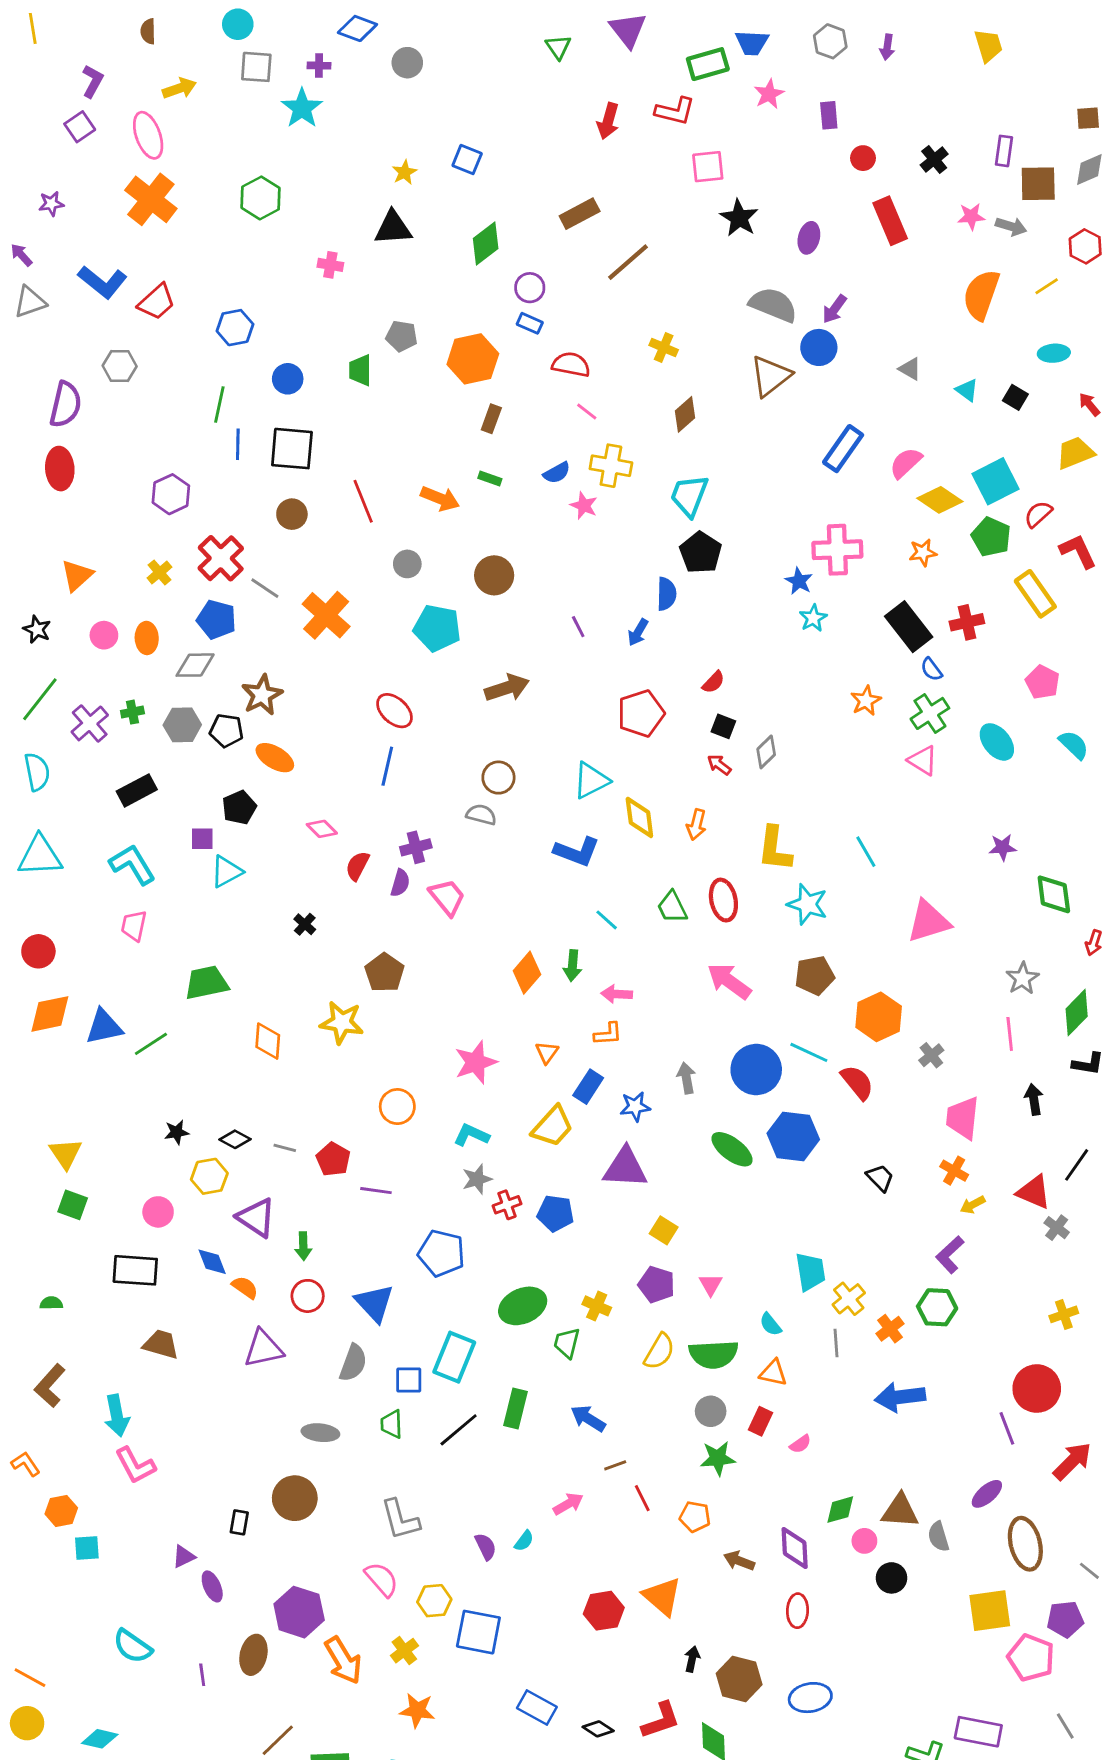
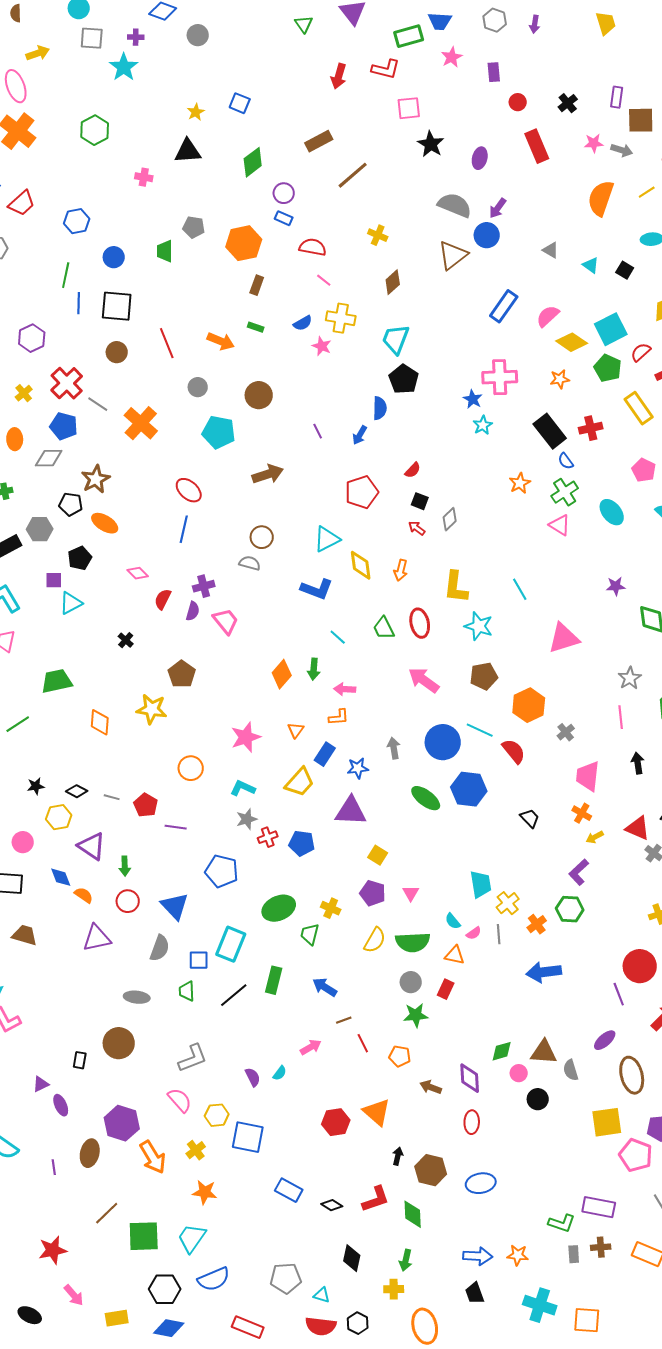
gray hexagon: (182, 725) -> (40, 529), moved
pink semicircle: (800, 1444) -> (474, 933), moved
gray L-shape: (400, 1520) -> (193, 1058), turned -96

